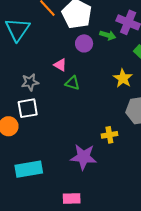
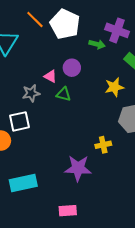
purple circle: (84, 43) -> (72, 68), moved
yellow star: (123, 78) -> (114, 87), turned 30
gray star: (30, 82) -> (31, 93), moved

